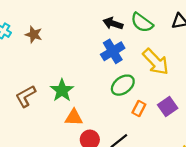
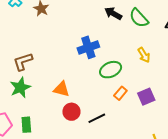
blue cross: (113, 51) -> (88, 47), moved
yellow arrow: (156, 62) -> (144, 55), size x0.6
green star: (62, 90) -> (20, 88), moved

